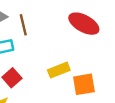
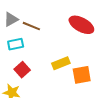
brown line: (23, 25) -> (31, 26), turned -54

